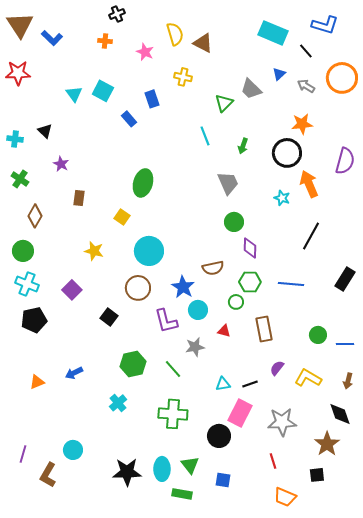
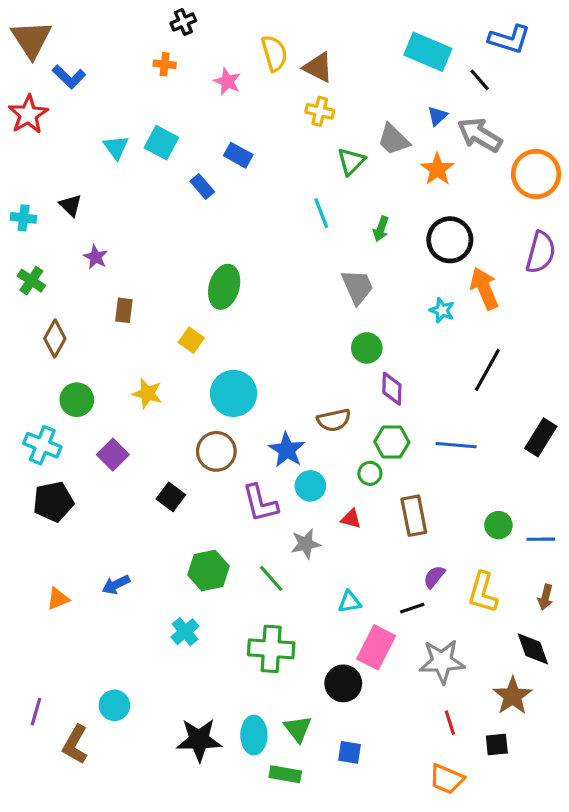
blue L-shape: (52, 38) -> (69, 77), moved
red star: (18, 73) -> (28, 114), turned -30
yellow cross: (183, 77) -> (320, 111), moved
orange circle: (342, 78) -> (536, 174), moved
gray arrow: (306, 86) -> (480, 135), size x1.6
blue rectangle: (152, 99) -> (238, 155), turned -42
orange star: (302, 124) -> (437, 169), moved, turned -30
green circle: (23, 251) -> (77, 400), moved
yellow L-shape: (308, 378) -> (483, 592), turned -104
black line: (250, 384) -> (412, 608), moved
red line: (273, 461) -> (450, 723), moved

